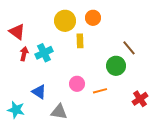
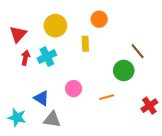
yellow circle: (65, 21) -> (55, 26), moved
red triangle: (17, 32) -> (18, 34), turned 36
pink circle: (77, 84) -> (74, 89), moved
gray triangle: (59, 112) -> (52, 120), moved

